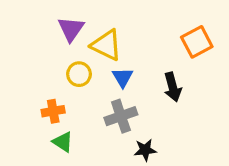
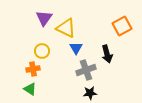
yellow circle: (79, 74) -> (42, 51), moved
gray cross: (121, 116) -> (86, 70), moved
green triangle: (63, 142) -> (30, 89), moved

